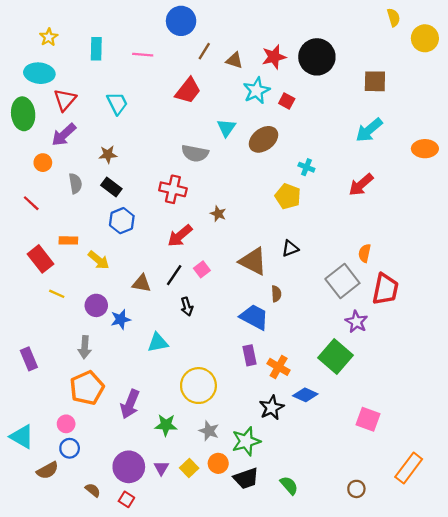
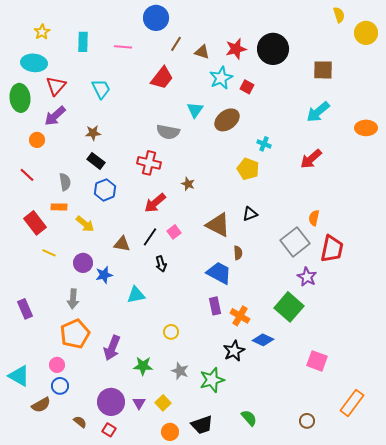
gray semicircle: (75, 183) -> (65, 182), moved
yellow circle: (198, 386) -> (171, 332), size x0.5
orange circle: (218, 463) -> (170, 432), moved
black trapezoid: (246, 478) -> (202, 425), moved

